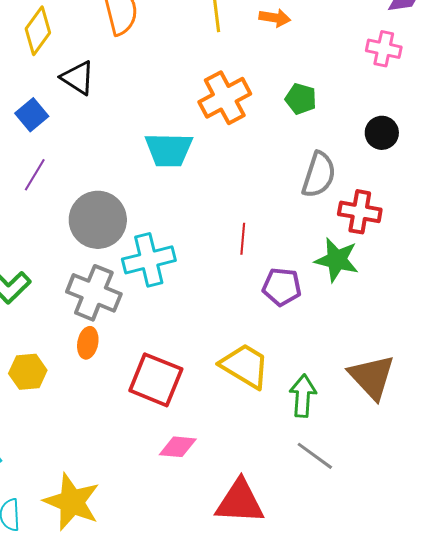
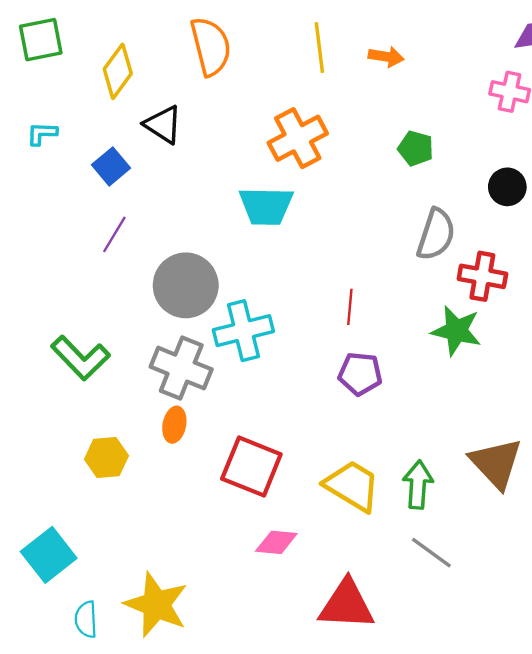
orange cross: (225, 98) -> (298, 138), moved
purple pentagon: (282, 287) -> (360, 374), moved
yellow trapezoid: (245, 366) -> (352, 486), moved

